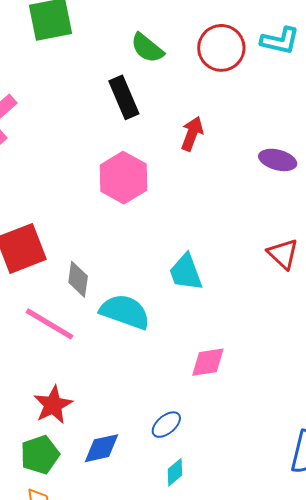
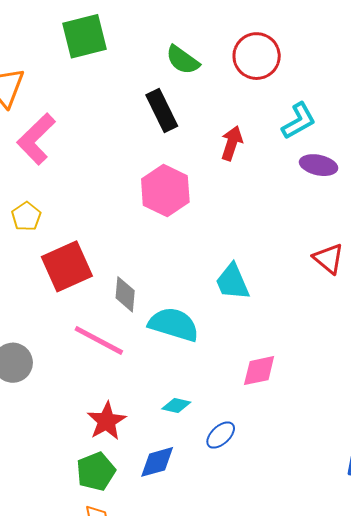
cyan L-shape: (280, 41) -> (299, 121), moved, turned -39
cyan diamond: (175, 472) -> (176, 406), moved, turned 56

